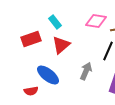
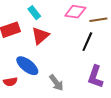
gray arrow: (86, 71) -> (56, 83), moved, turned 120

